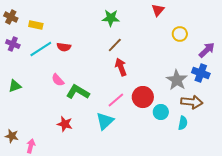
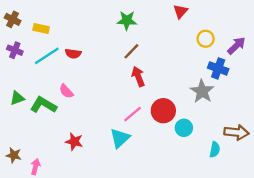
purple arrow: (207, 50) -> (236, 46), moved
blue cross: (201, 73) -> (218, 68), moved
green L-shape: (78, 92) -> (43, 105), moved
brown arrow: (192, 102) -> (236, 132), moved
cyan semicircle: (183, 123) -> (215, 150), moved

